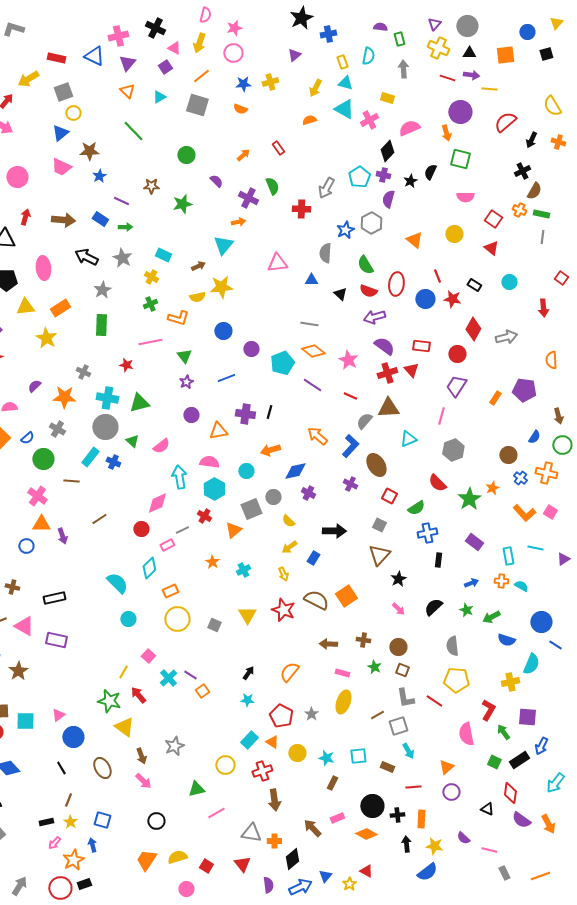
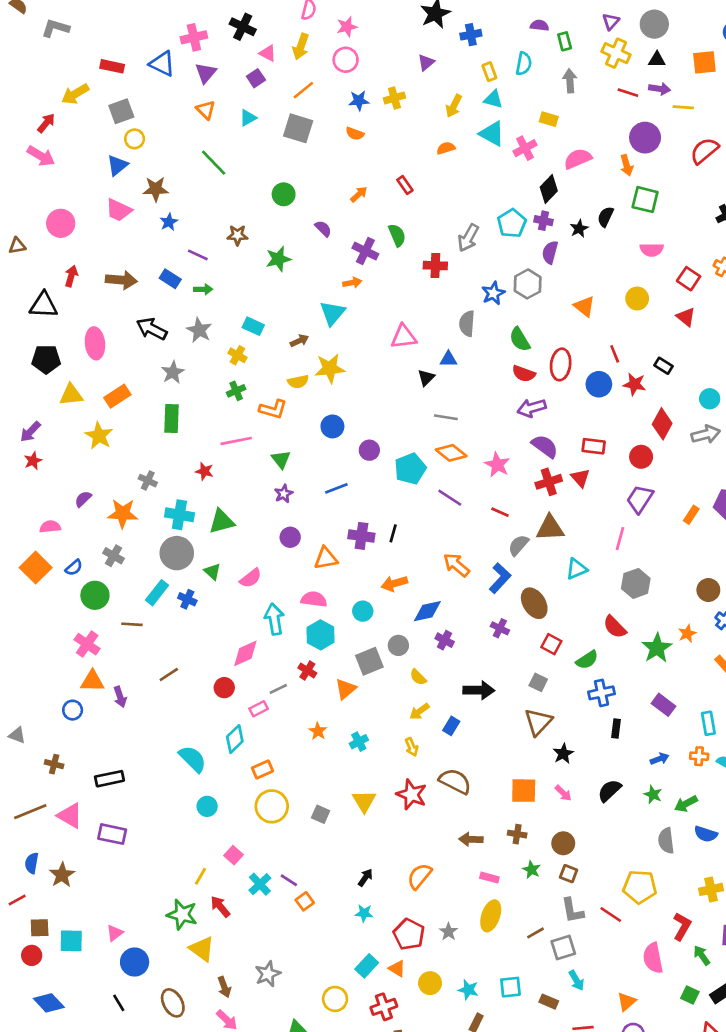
cyan circle: (509, 282) -> (710, 399), moved
black triangle: (340, 294) -> (426, 378), moved, turned 32
orange square: (346, 596) -> (524, 791), moved, turned 35
gray semicircle: (452, 646) -> (666, 841), moved

